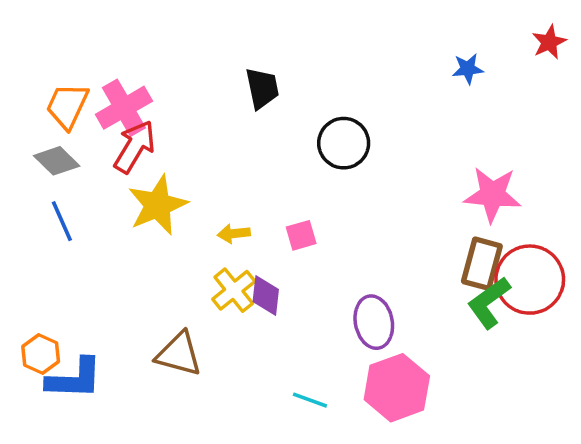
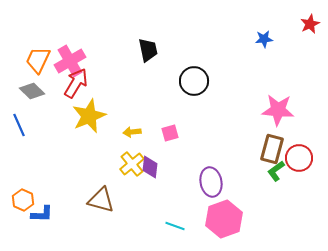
blue line: (62, 221) -> (19, 125), moved
red circle: (530, 280) -> (299, 158), size x0.7
green L-shape: (489, 303) -> (276, 171), size x0.7
blue L-shape: (74, 379) -> (42, 214), size x0.7

